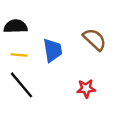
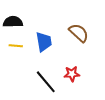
black line: (22, 85) -> (46, 82), moved

